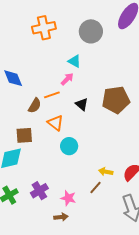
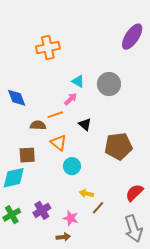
gray circle: (91, 31) -> (109, 84), moved
brown pentagon: (116, 100) -> (118, 146), moved
brown semicircle: (35, 106) -> (38, 125), turned -119
yellow arrow: (106, 172) -> (86, 193), moved

